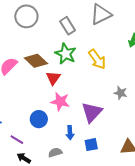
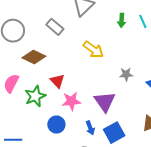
green star: (66, 54) -> (35, 96), moved, turned -30
brown diamond: (36, 61) -> (34, 57), moved
blue square: (91, 145) -> (114, 133), size x1.5

